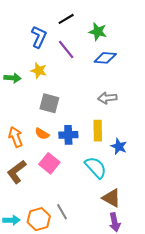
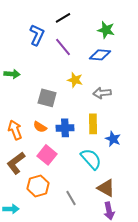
green star: (98, 32) -> (106, 30), moved
yellow star: (39, 71) -> (75, 80), moved
gray line: (62, 212) -> (71, 198), moved
orange hexagon: (39, 219) -> (38, 186), moved

